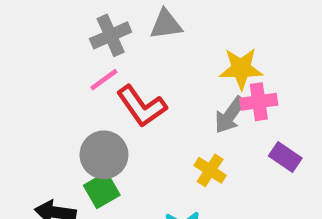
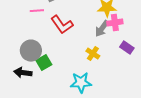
pink line: (104, 80) -> (37, 11), moved, turned 32
gray circle: (104, 155) -> (31, 51), moved

